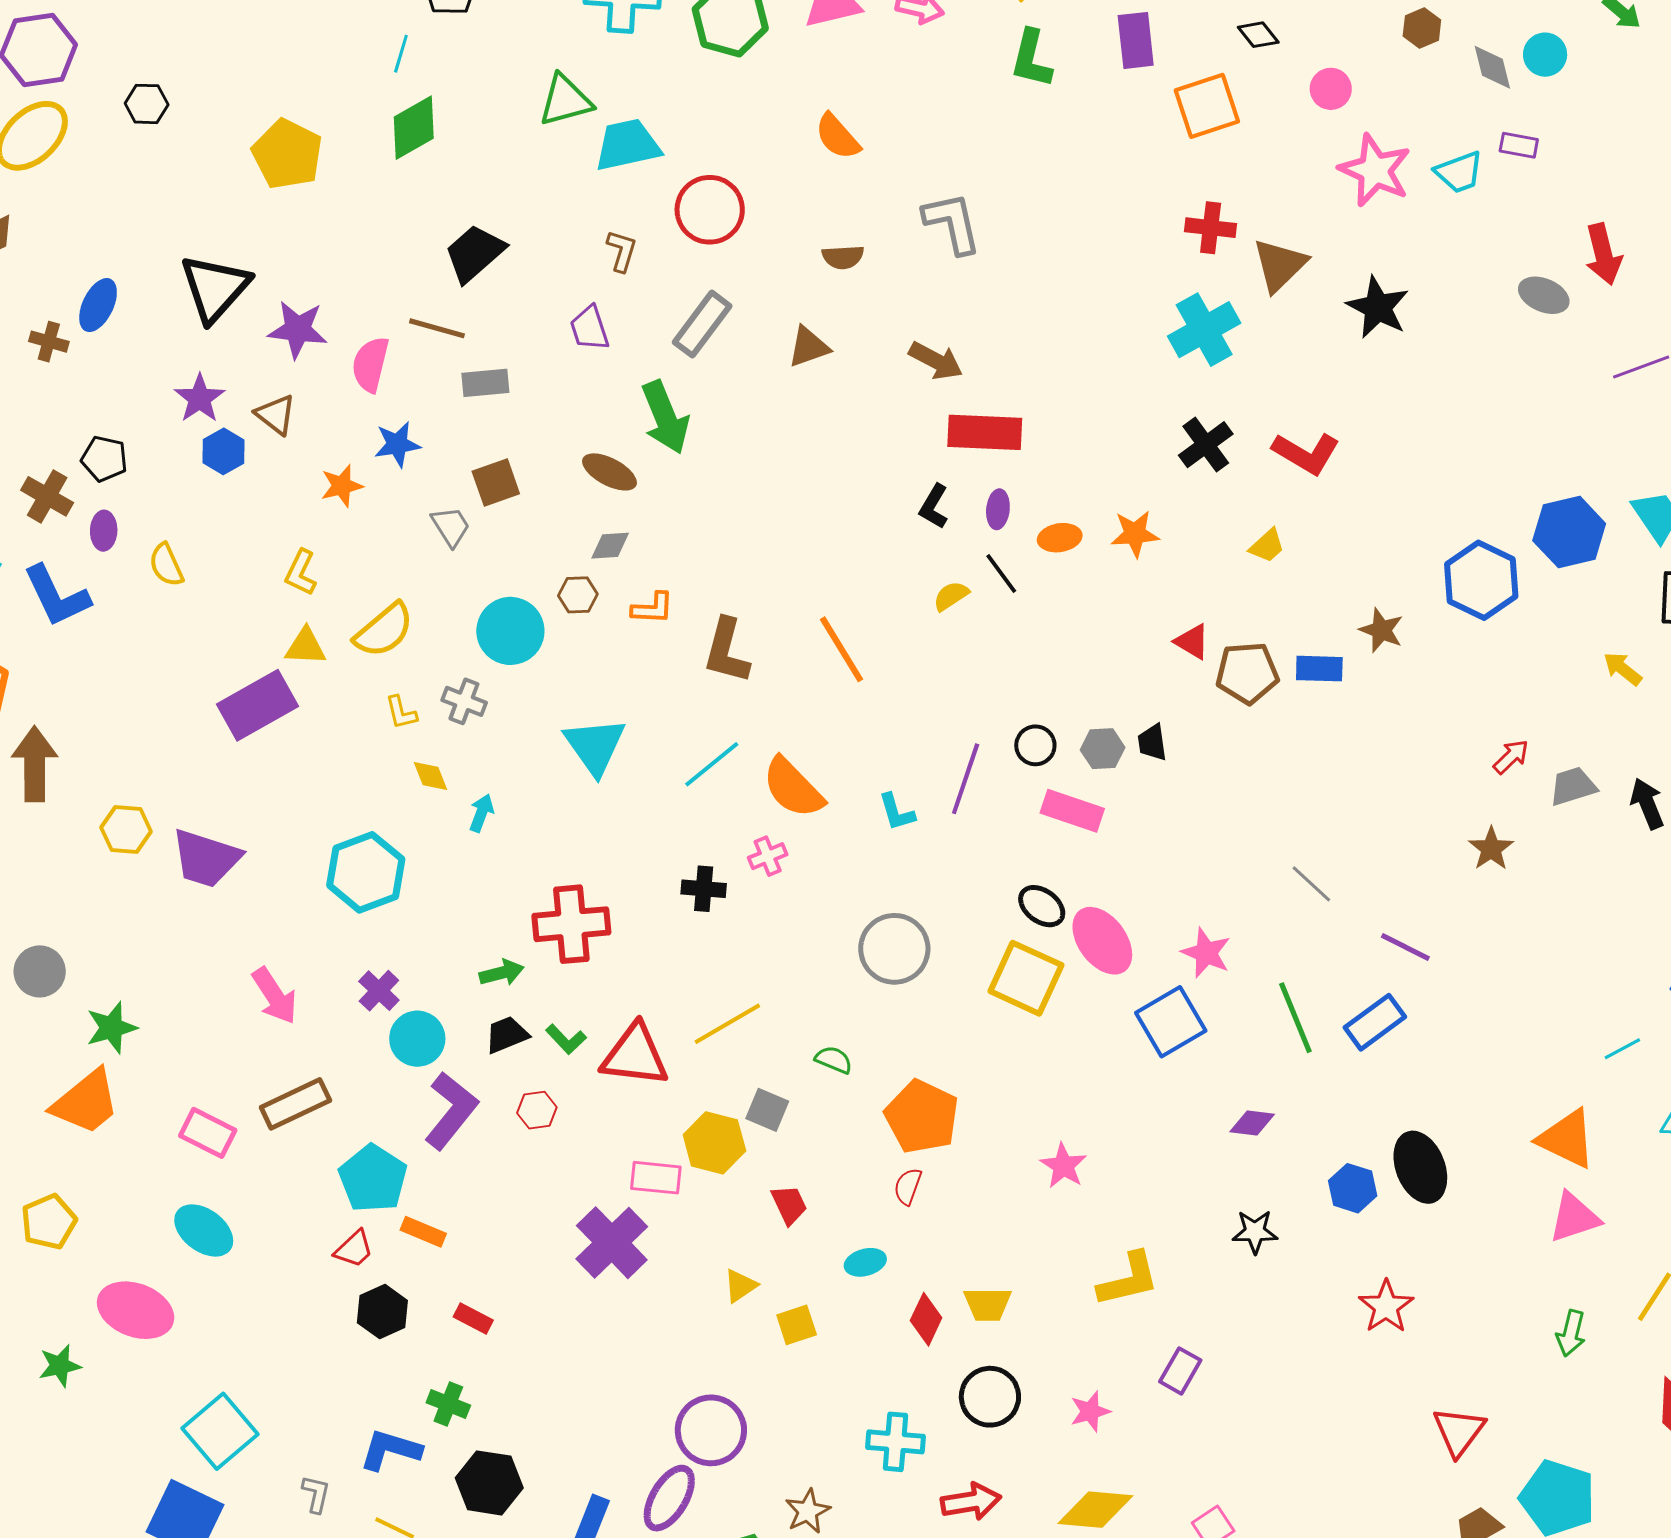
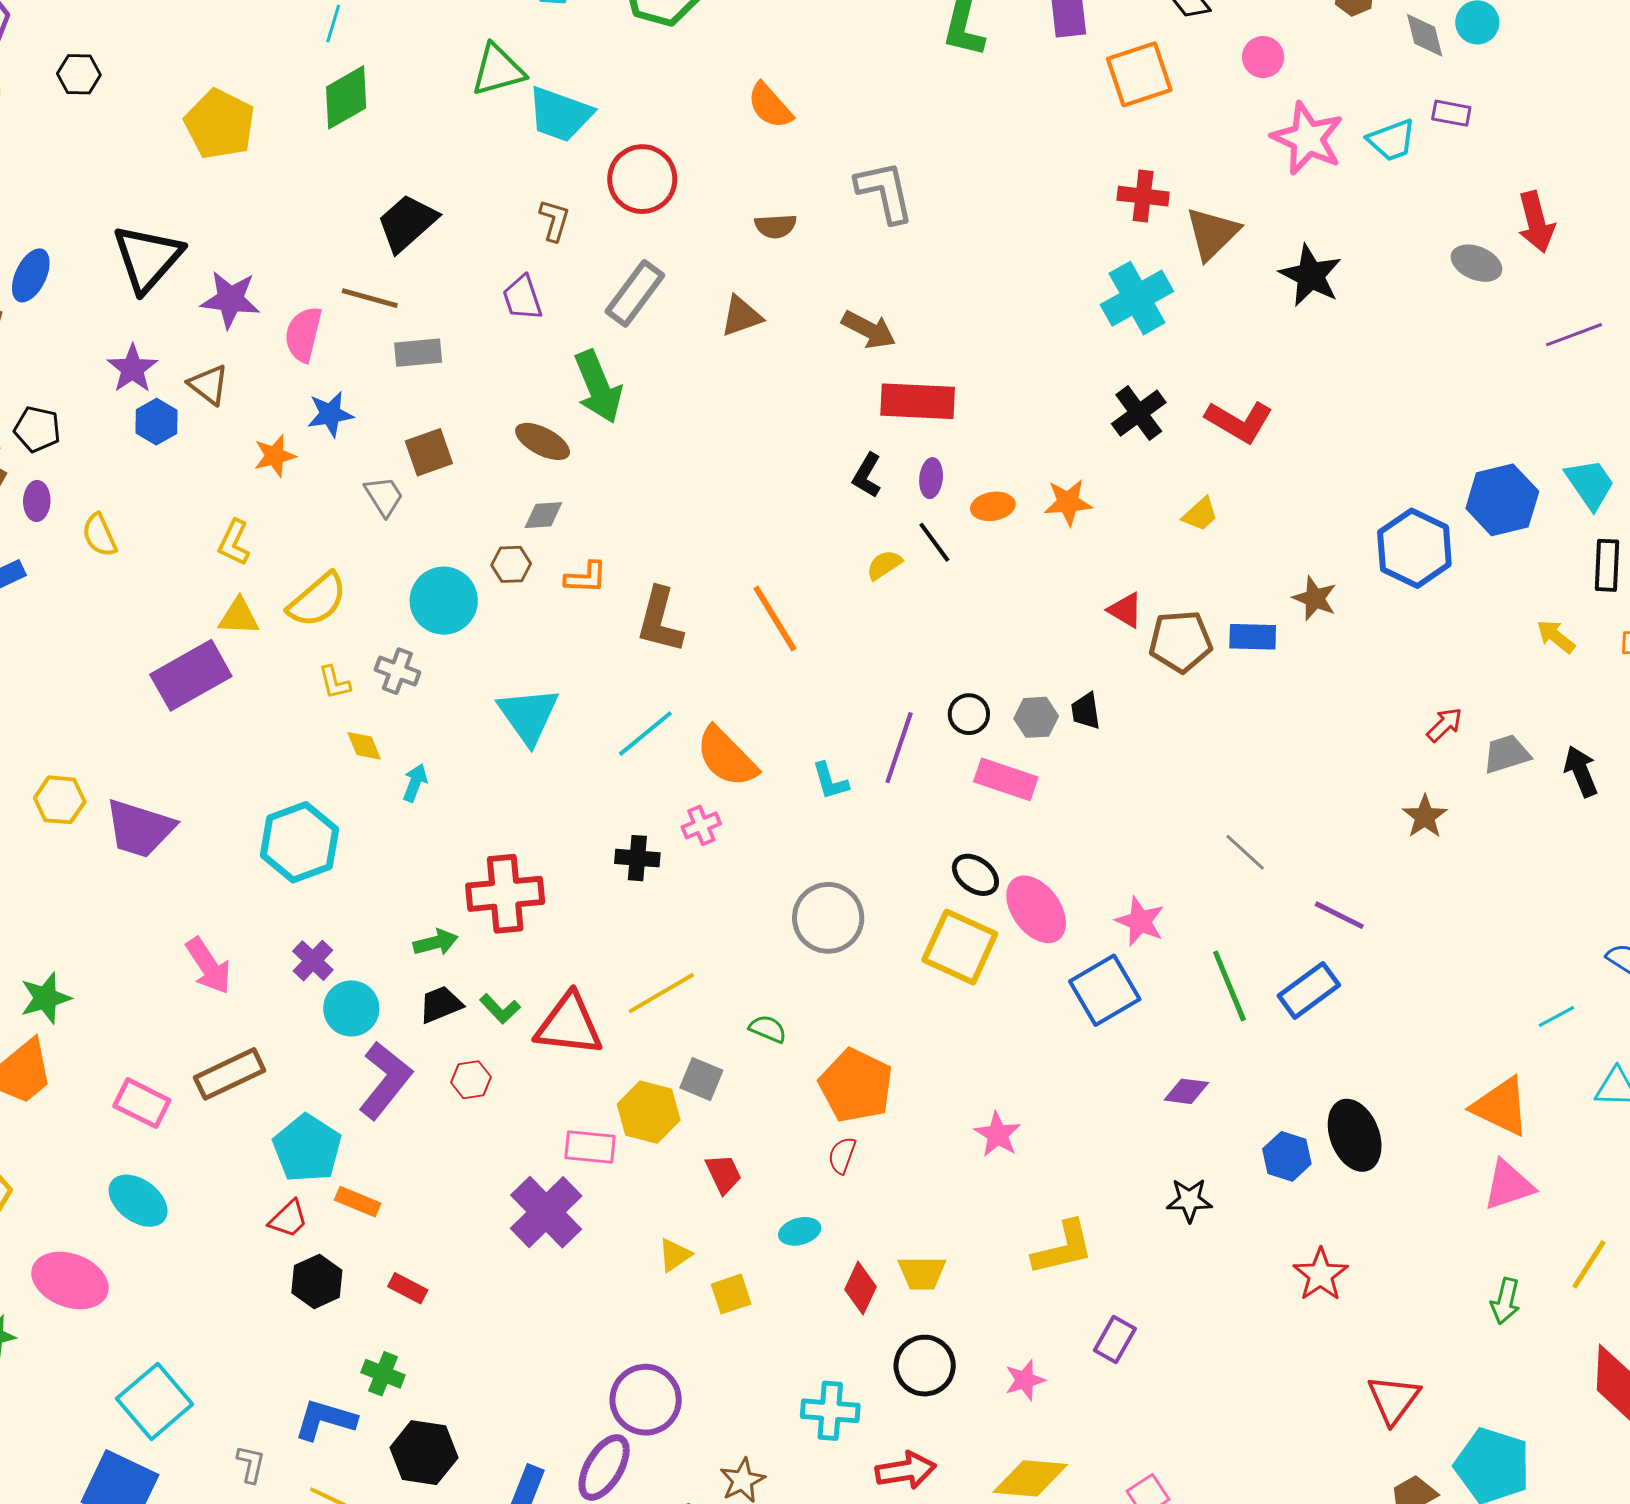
cyan trapezoid: (627, 145) -> (560, 114), turned -148

